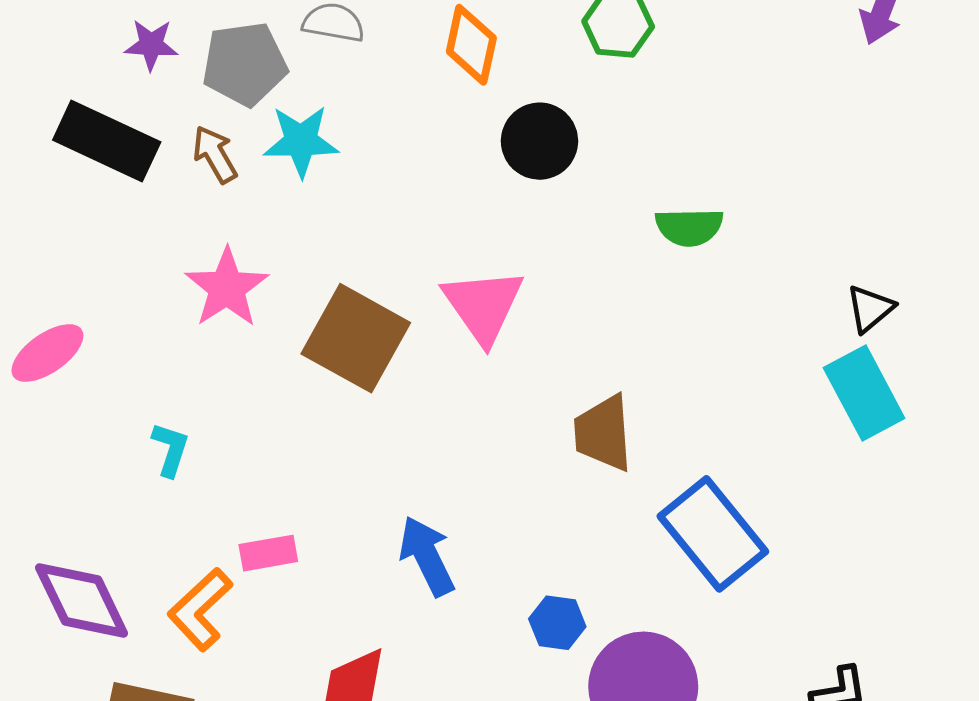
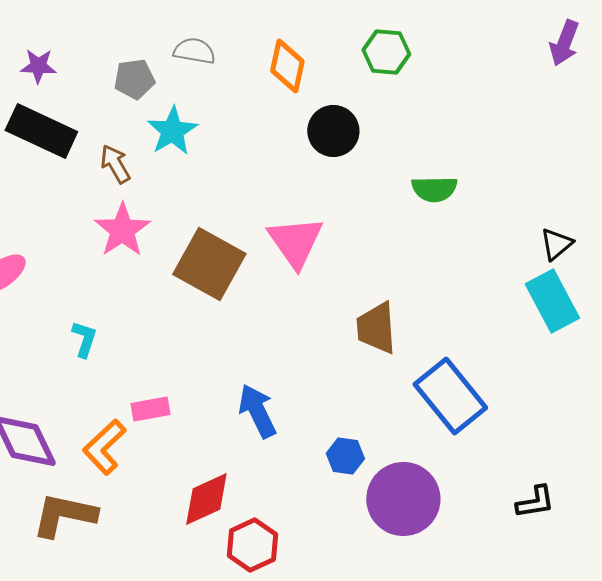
purple star: (151, 45) -> (38, 66), moved
gray pentagon: (245, 64) -> (134, 79), size x0.7
cyan star: (301, 141) -> (172, 131), turned -30
brown arrow: (215, 154) -> (115, 164), moved

